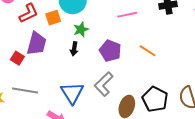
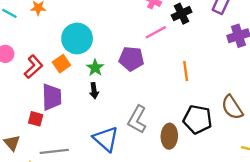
pink line: (127, 15) -> (156, 32), moved
purple pentagon: (110, 51) -> (131, 59), moved
orange line: (148, 51) -> (186, 71), moved, turned 66

